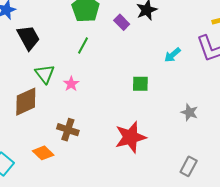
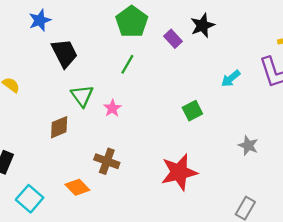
green square: (140, 84) -> (192, 111), turned -30
brown diamond: (26, 102) -> (59, 127), size x0.7

